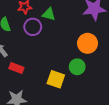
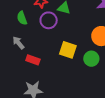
yellow square: (56, 79) -> (68, 50), moved

